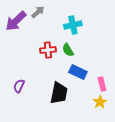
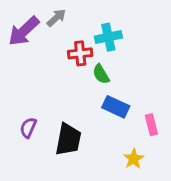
red cross: (48, 50) -> (80, 53), moved
black trapezoid: (59, 93) -> (68, 139), moved
yellow star: (100, 102) -> (134, 159), moved

